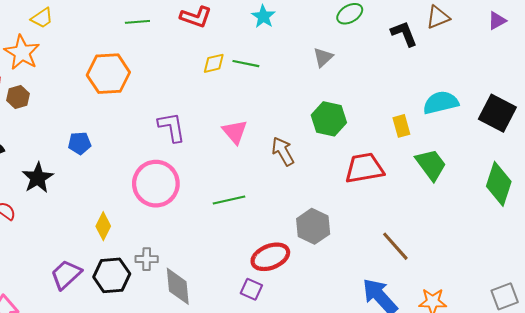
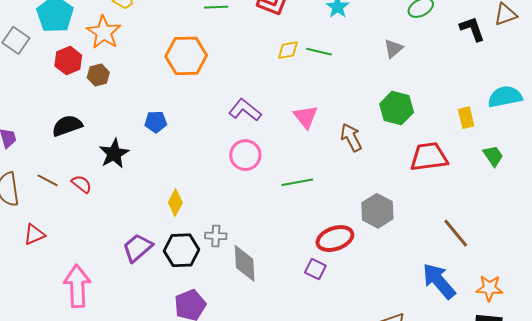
purple L-shape: (172, 127) -> (245, 110), turned -44
green trapezoid: (431, 165) -> (493, 156), size x0.7
pink circle: (156, 184) -> (245, 155), moved, size x0.7

